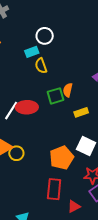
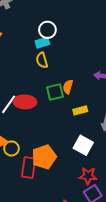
cyan rectangle: (32, 52) -> (42, 43), moved
orange pentagon: (62, 158) -> (44, 157), moved
red rectangle: (54, 189) -> (29, 168), moved

